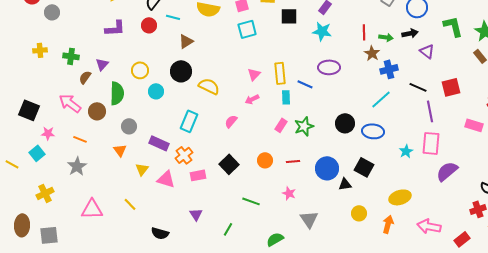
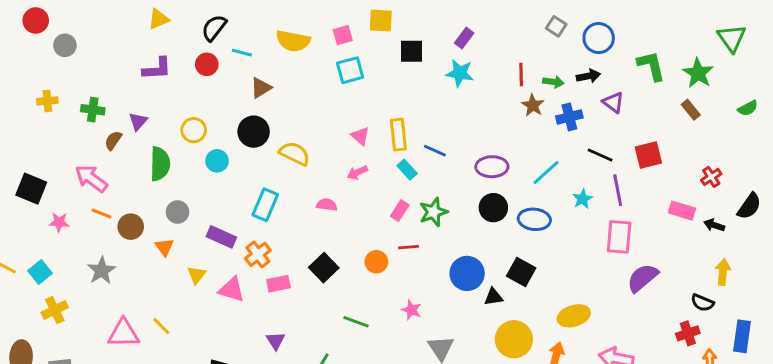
purple ellipse: (329, 67) -> (492, 167), moved
blue cross: (389, 69) -> (569, 117), moved
pink triangle: (254, 74) -> (360, 136), turned -32
cyan rectangle: (286, 97) -> (407, 170), turned -40
brown circle: (97, 111) -> (131, 227), moved
pink semicircle: (231, 121) -> (327, 205), turned 56
orange line: (80, 139) -> (101, 213), moved
cyan star: (406, 151) -> (583, 199), moved
cyan square: (37, 153) -> (40, 272), moved
red line: (293, 161) -> (409, 247), moved
yellow line: (130, 204) -> (161, 326), moved
yellow circle: (359, 213) -> (514, 339), size x1.6

